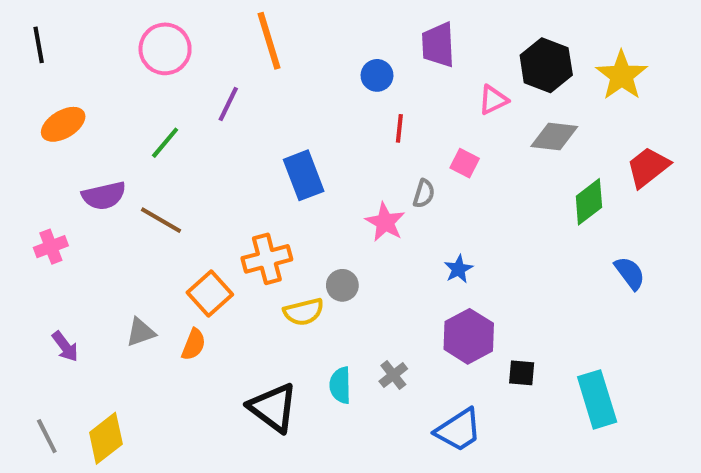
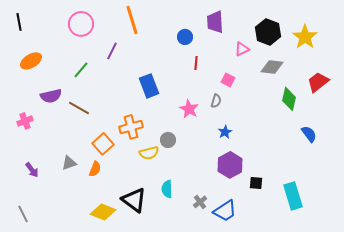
gray semicircle: (424, 194) -> (216, 101), moved
green diamond: (589, 202) -> (289, 99), turned -40
gray cross: (393, 375) -> (200, 202), moved
yellow diamond: (106, 438) -> (103, 212), moved, turned 60

